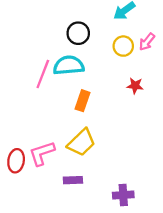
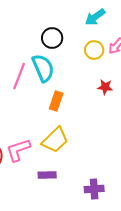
cyan semicircle: (69, 65) -> (43, 68), turned 72

